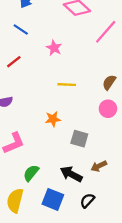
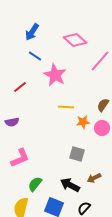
blue line: (21, 30) -> (35, 56), moved
pink star: (54, 48) -> (55, 75), size x1.6
orange star: (53, 119) -> (83, 122), moved

